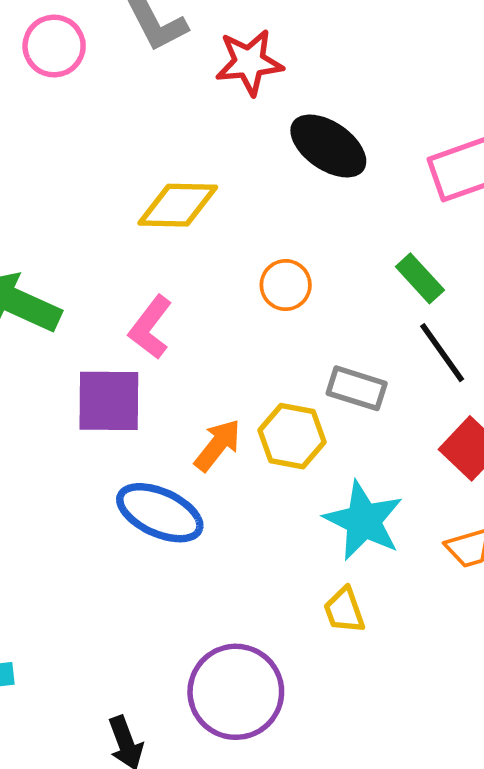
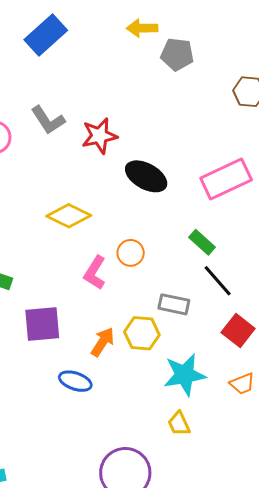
yellow diamond: (178, 205) -> (69, 216), turned 30
pink L-shape: (150, 327) -> (95, 273), moved
blue ellipse: (160, 513) -> (75, 381), size x0.7
cyan star: (364, 521) -> (185, 375), turned -30

